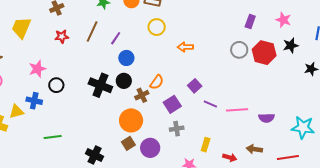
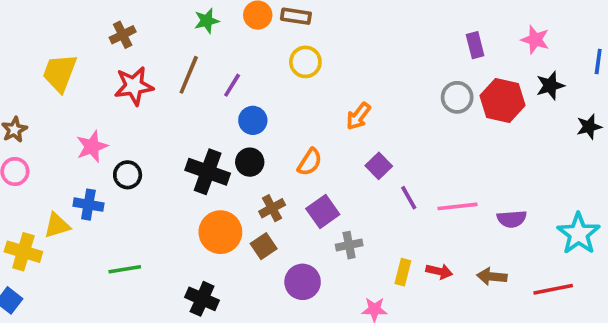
purple rectangle: (250, 22) -> (475, 45), turned -32
red star: (62, 36) -> (134, 86), size x1.5
orange arrow: (185, 47) -> (358, 116), moved, turned -49
brown cross: (142, 95) -> (272, 208), moved
purple square: (172, 104) -> (323, 212), moved
purple line: (210, 104) -> (409, 198), turned 40
orange circle: (131, 120) -> (220, 232), moved
cyan star: (303, 127) -> (579, 234), turned 30
brown square: (128, 143) -> (264, 246), moved
red arrow: (230, 157) -> (439, 271), moved

